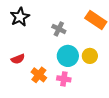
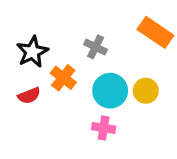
black star: (20, 17) -> (32, 52), moved
orange cross: (39, 75) -> (63, 78), moved

